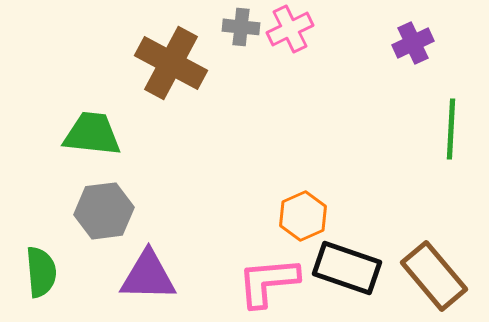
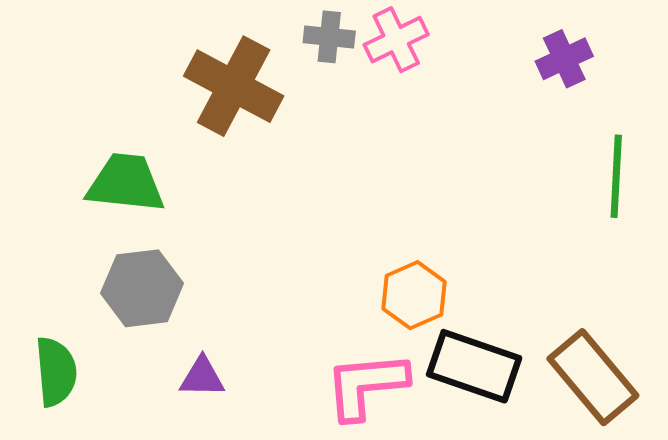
purple triangle: (148, 276) -> (202, 377), size x0.6

